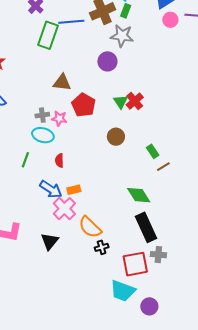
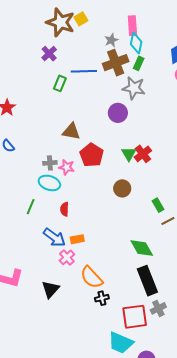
green rectangle: (48, 35) -> (60, 83), size x0.6
pink cross: (64, 209) -> (67, 257), size x0.7
gray cross: (158, 255) -> (158, 308), turned -35

